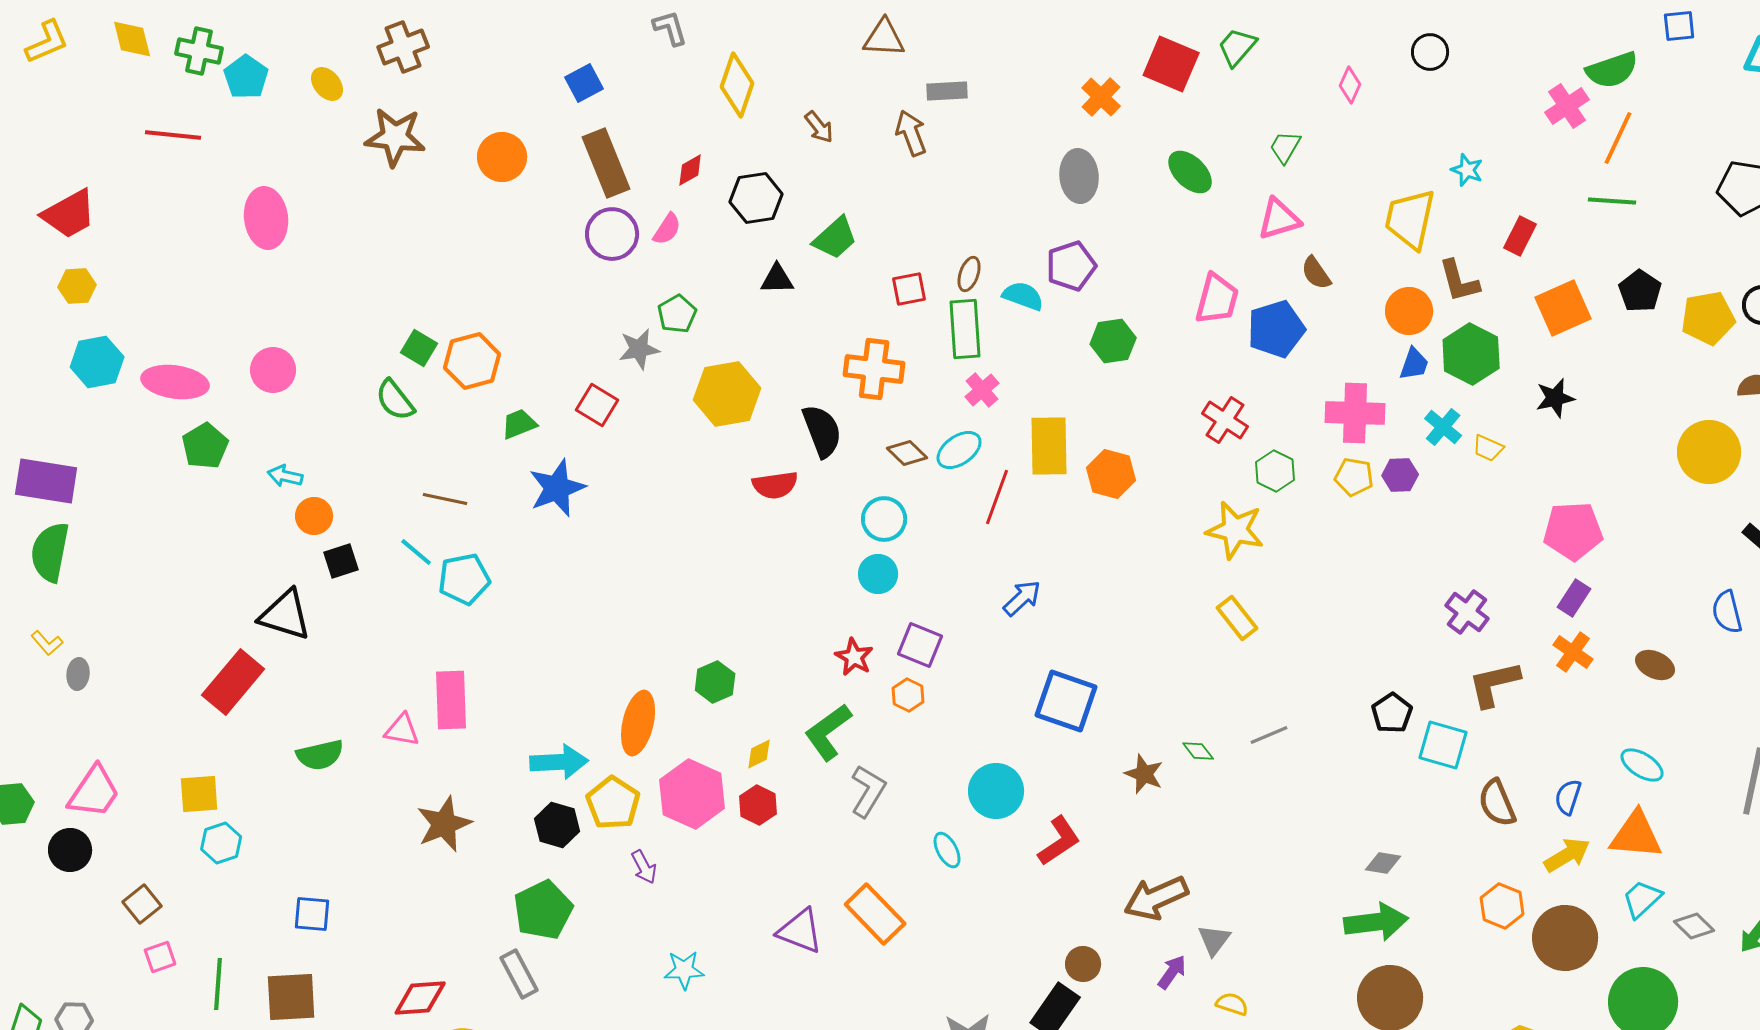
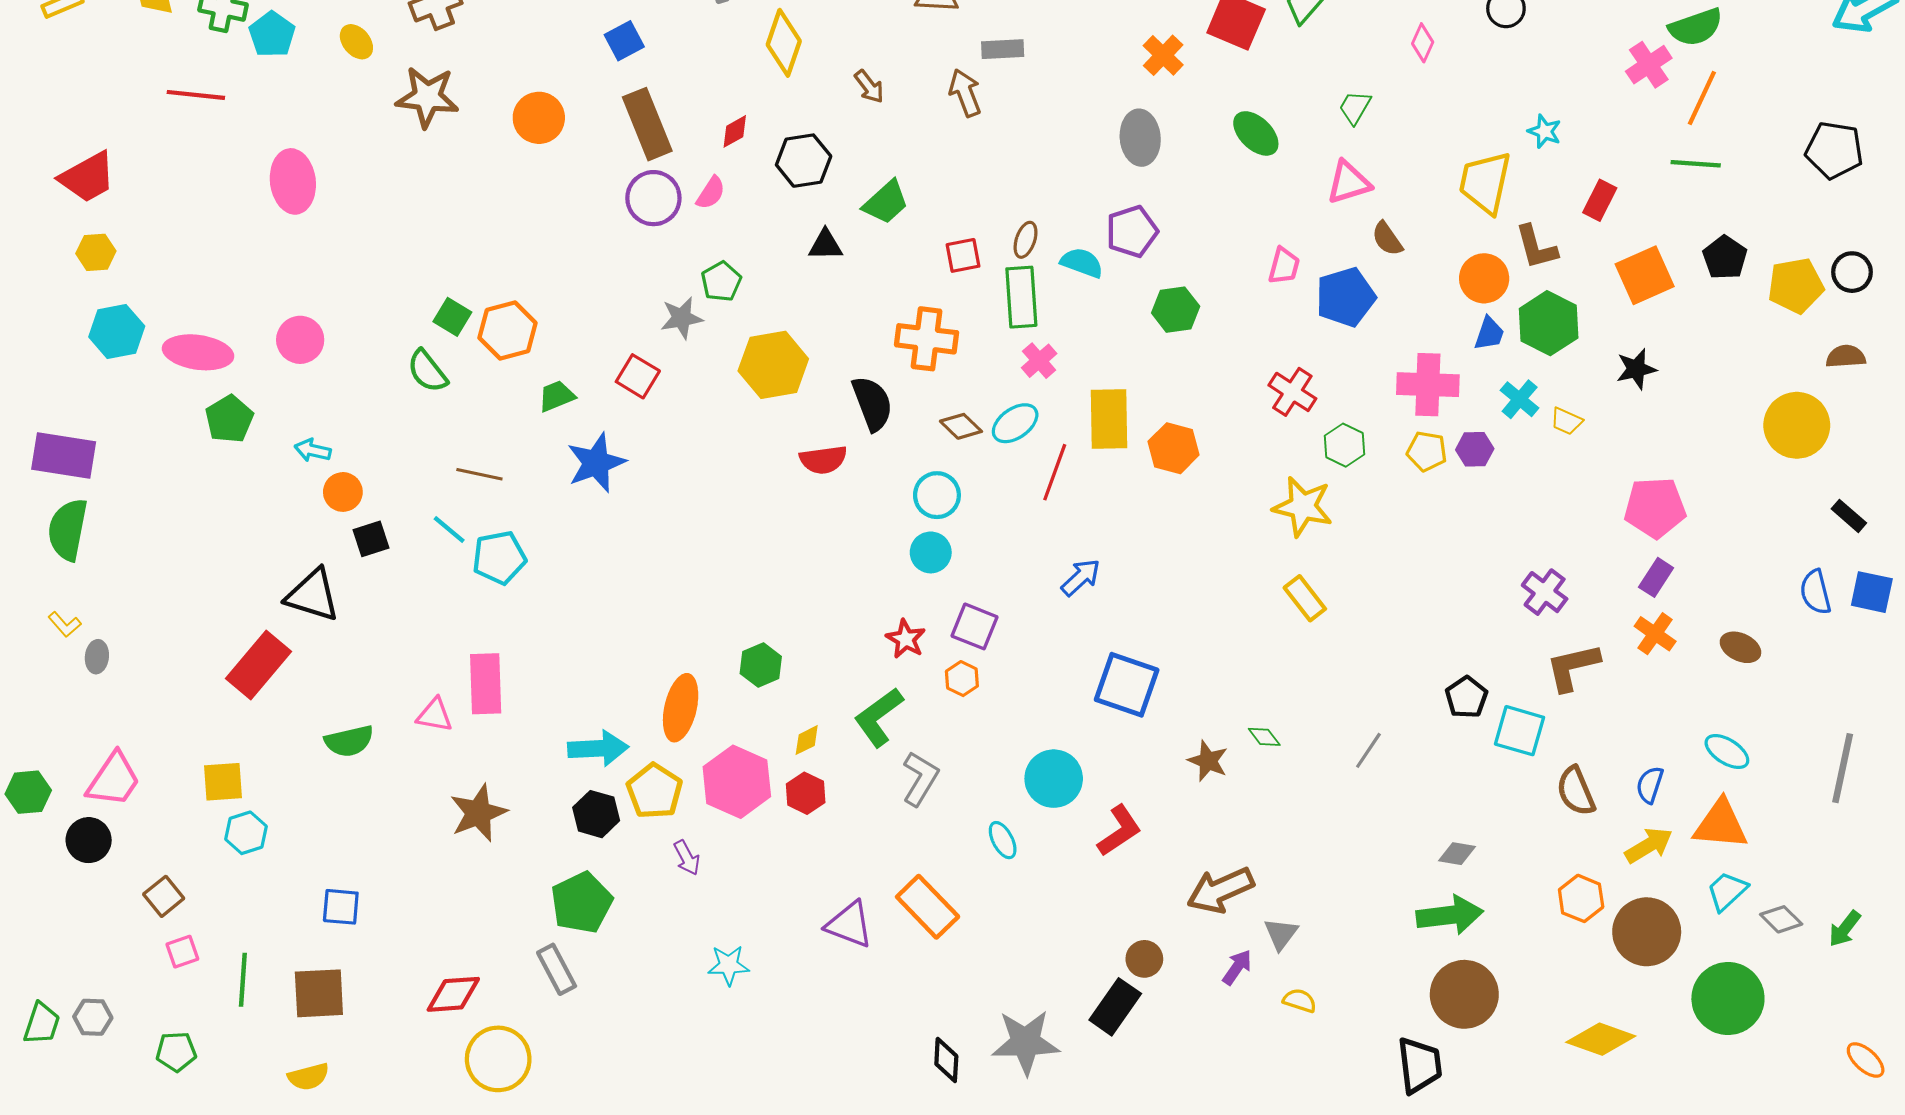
pink trapezoid: (1217, 299) -> (1284, 266), size x0.7
gray line: (1269, 735) -> (1368, 750), moved, turned -33

